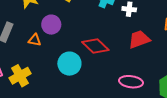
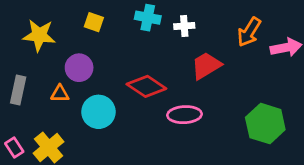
cyan circle: (69, 64) -> (98, 112), moved
pink ellipse: (131, 82) -> (185, 115), moved

